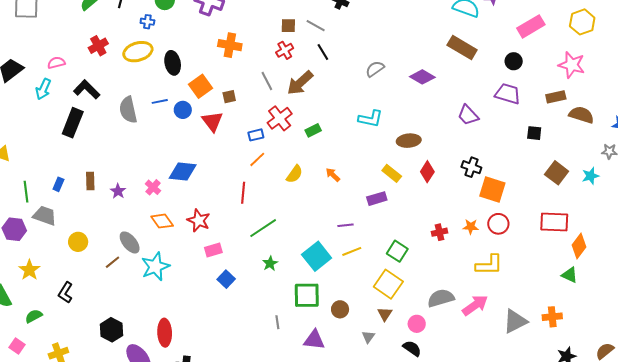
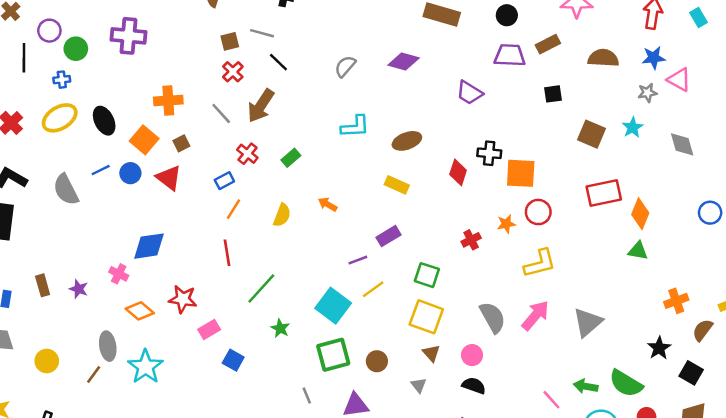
orange cross: (230, 45) -> (168, 101), moved
brown rectangle: (556, 97) -> (548, 44), moved
red cross: (280, 118) -> (247, 154), size x0.7
red diamond: (427, 172) -> (458, 172), moved
purple rectangle: (377, 199) -> (389, 236), moved
gray ellipse: (130, 242) -> (108, 346), turned 45
gray semicircle: (441, 298) -> (493, 317), turned 92
orange cross: (552, 317) -> (676, 301), moved

